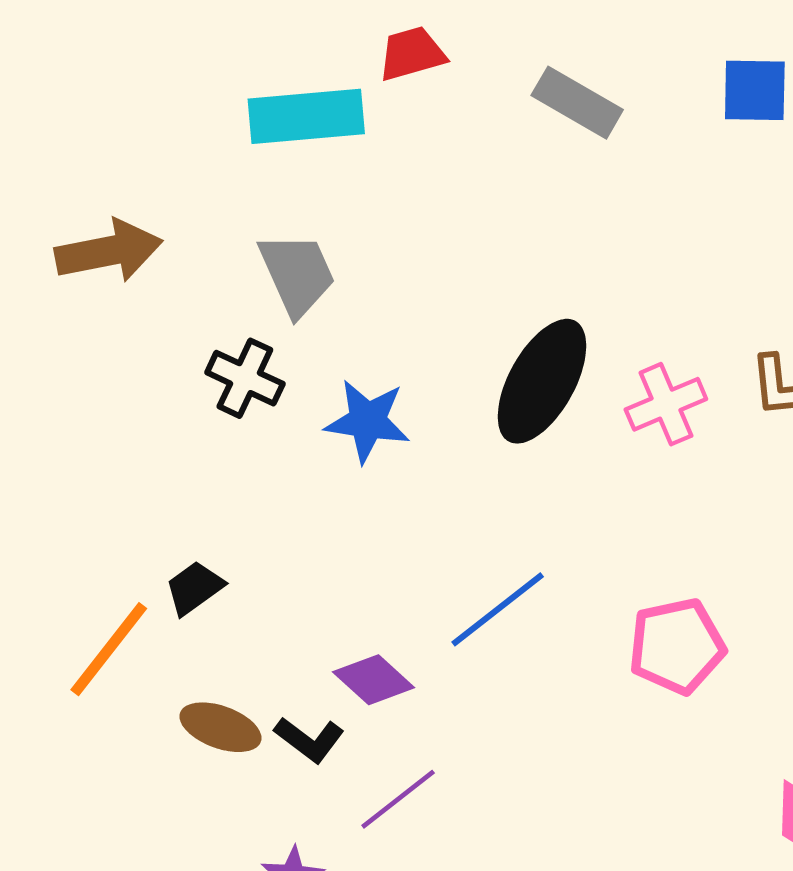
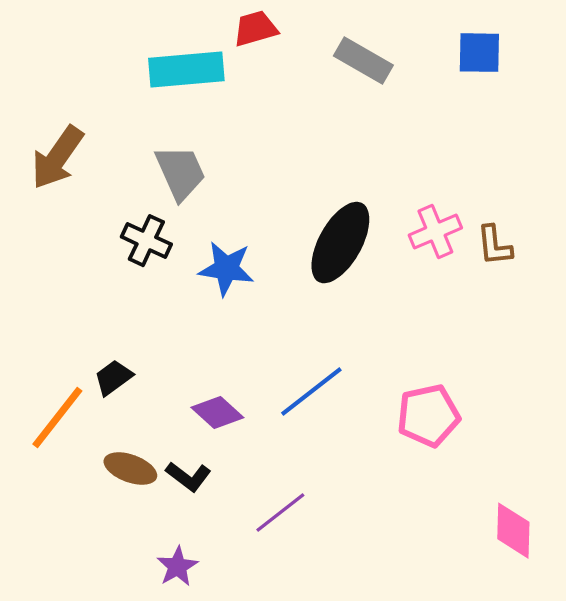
brown arrow: (109, 251) -> (57, 158), turned 136
pink cross: (666, 404) -> (435, 232), moved
purple diamond: (374, 680) -> (217, 413), moved
purple line: (398, 799) -> (280, 513), moved

